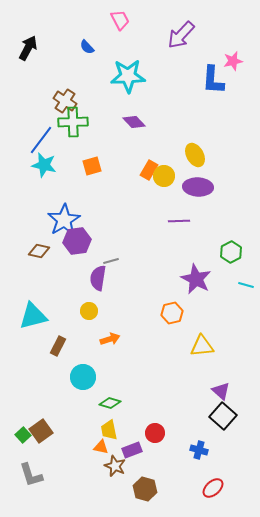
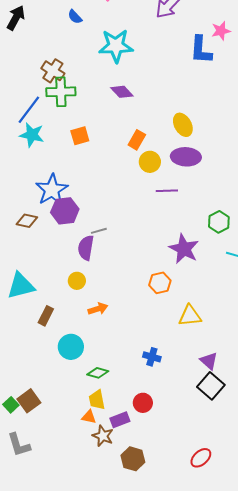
yellow circle: (164, 176) -> (150, 162), moved
blue cross: (199, 450) -> (152, 357), moved

